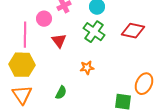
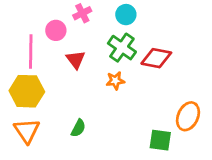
red diamond: (133, 31) -> (156, 58), moved
orange star: (87, 68) -> (115, 81), moved

